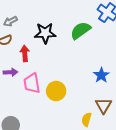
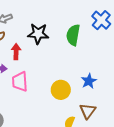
green semicircle: (80, 31) -> (73, 35), turned -50
yellow circle: (56, 91) -> (61, 90), moved

